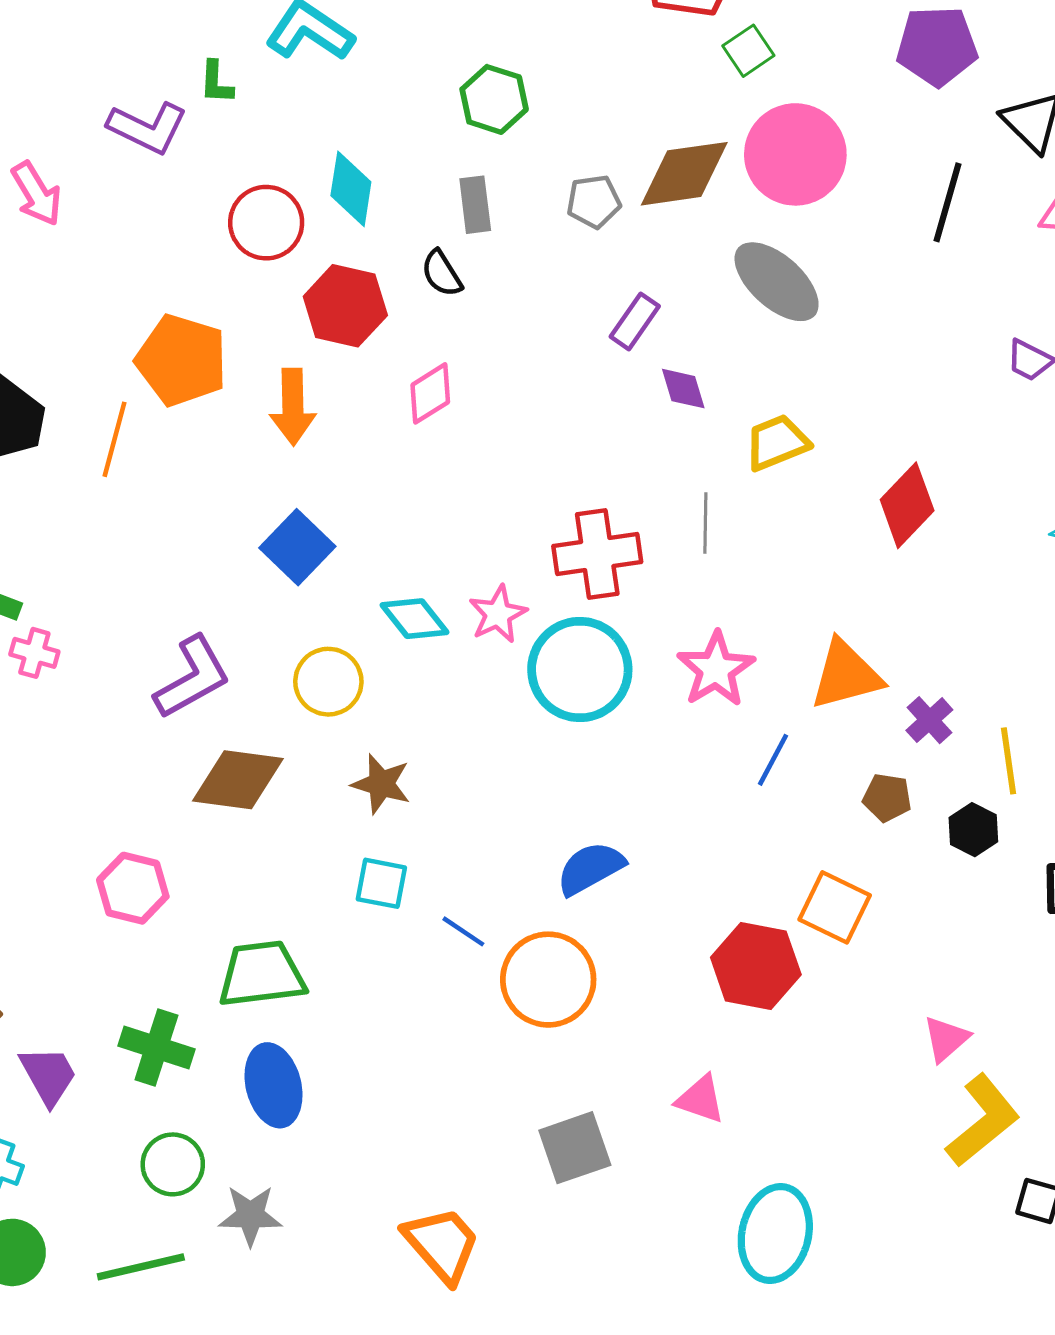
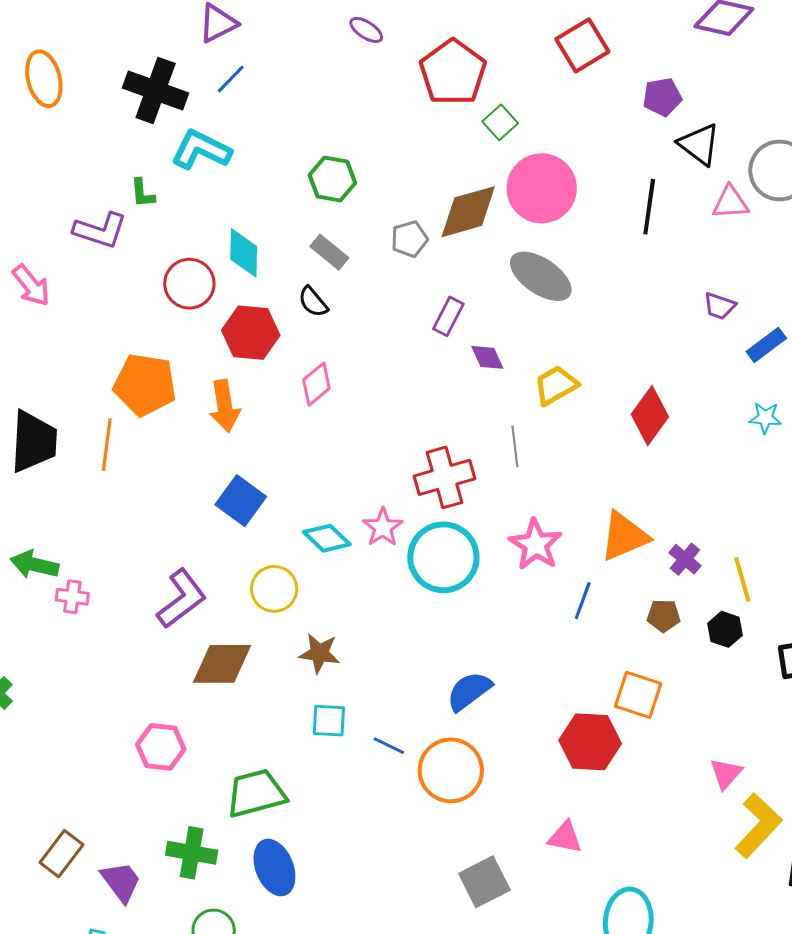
purple pentagon: (937, 46) -> (662, 97), moved, size x0.7
gray rectangle: (475, 205) -> (329, 252), turned -36

